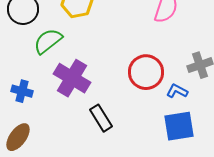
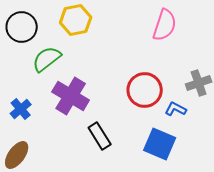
blue cross: (22, 91) -> (21, 109), turned 35
blue square: (179, 126) -> (160, 144), moved, turned 32

